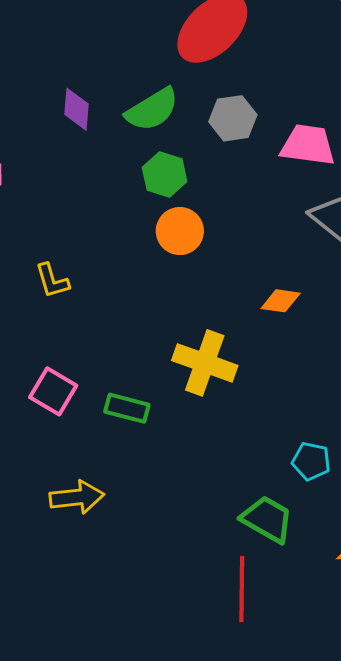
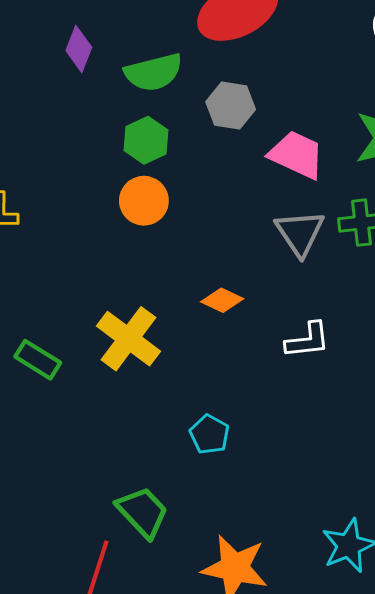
cyan pentagon: (311, 461) -> (209, 434), moved

